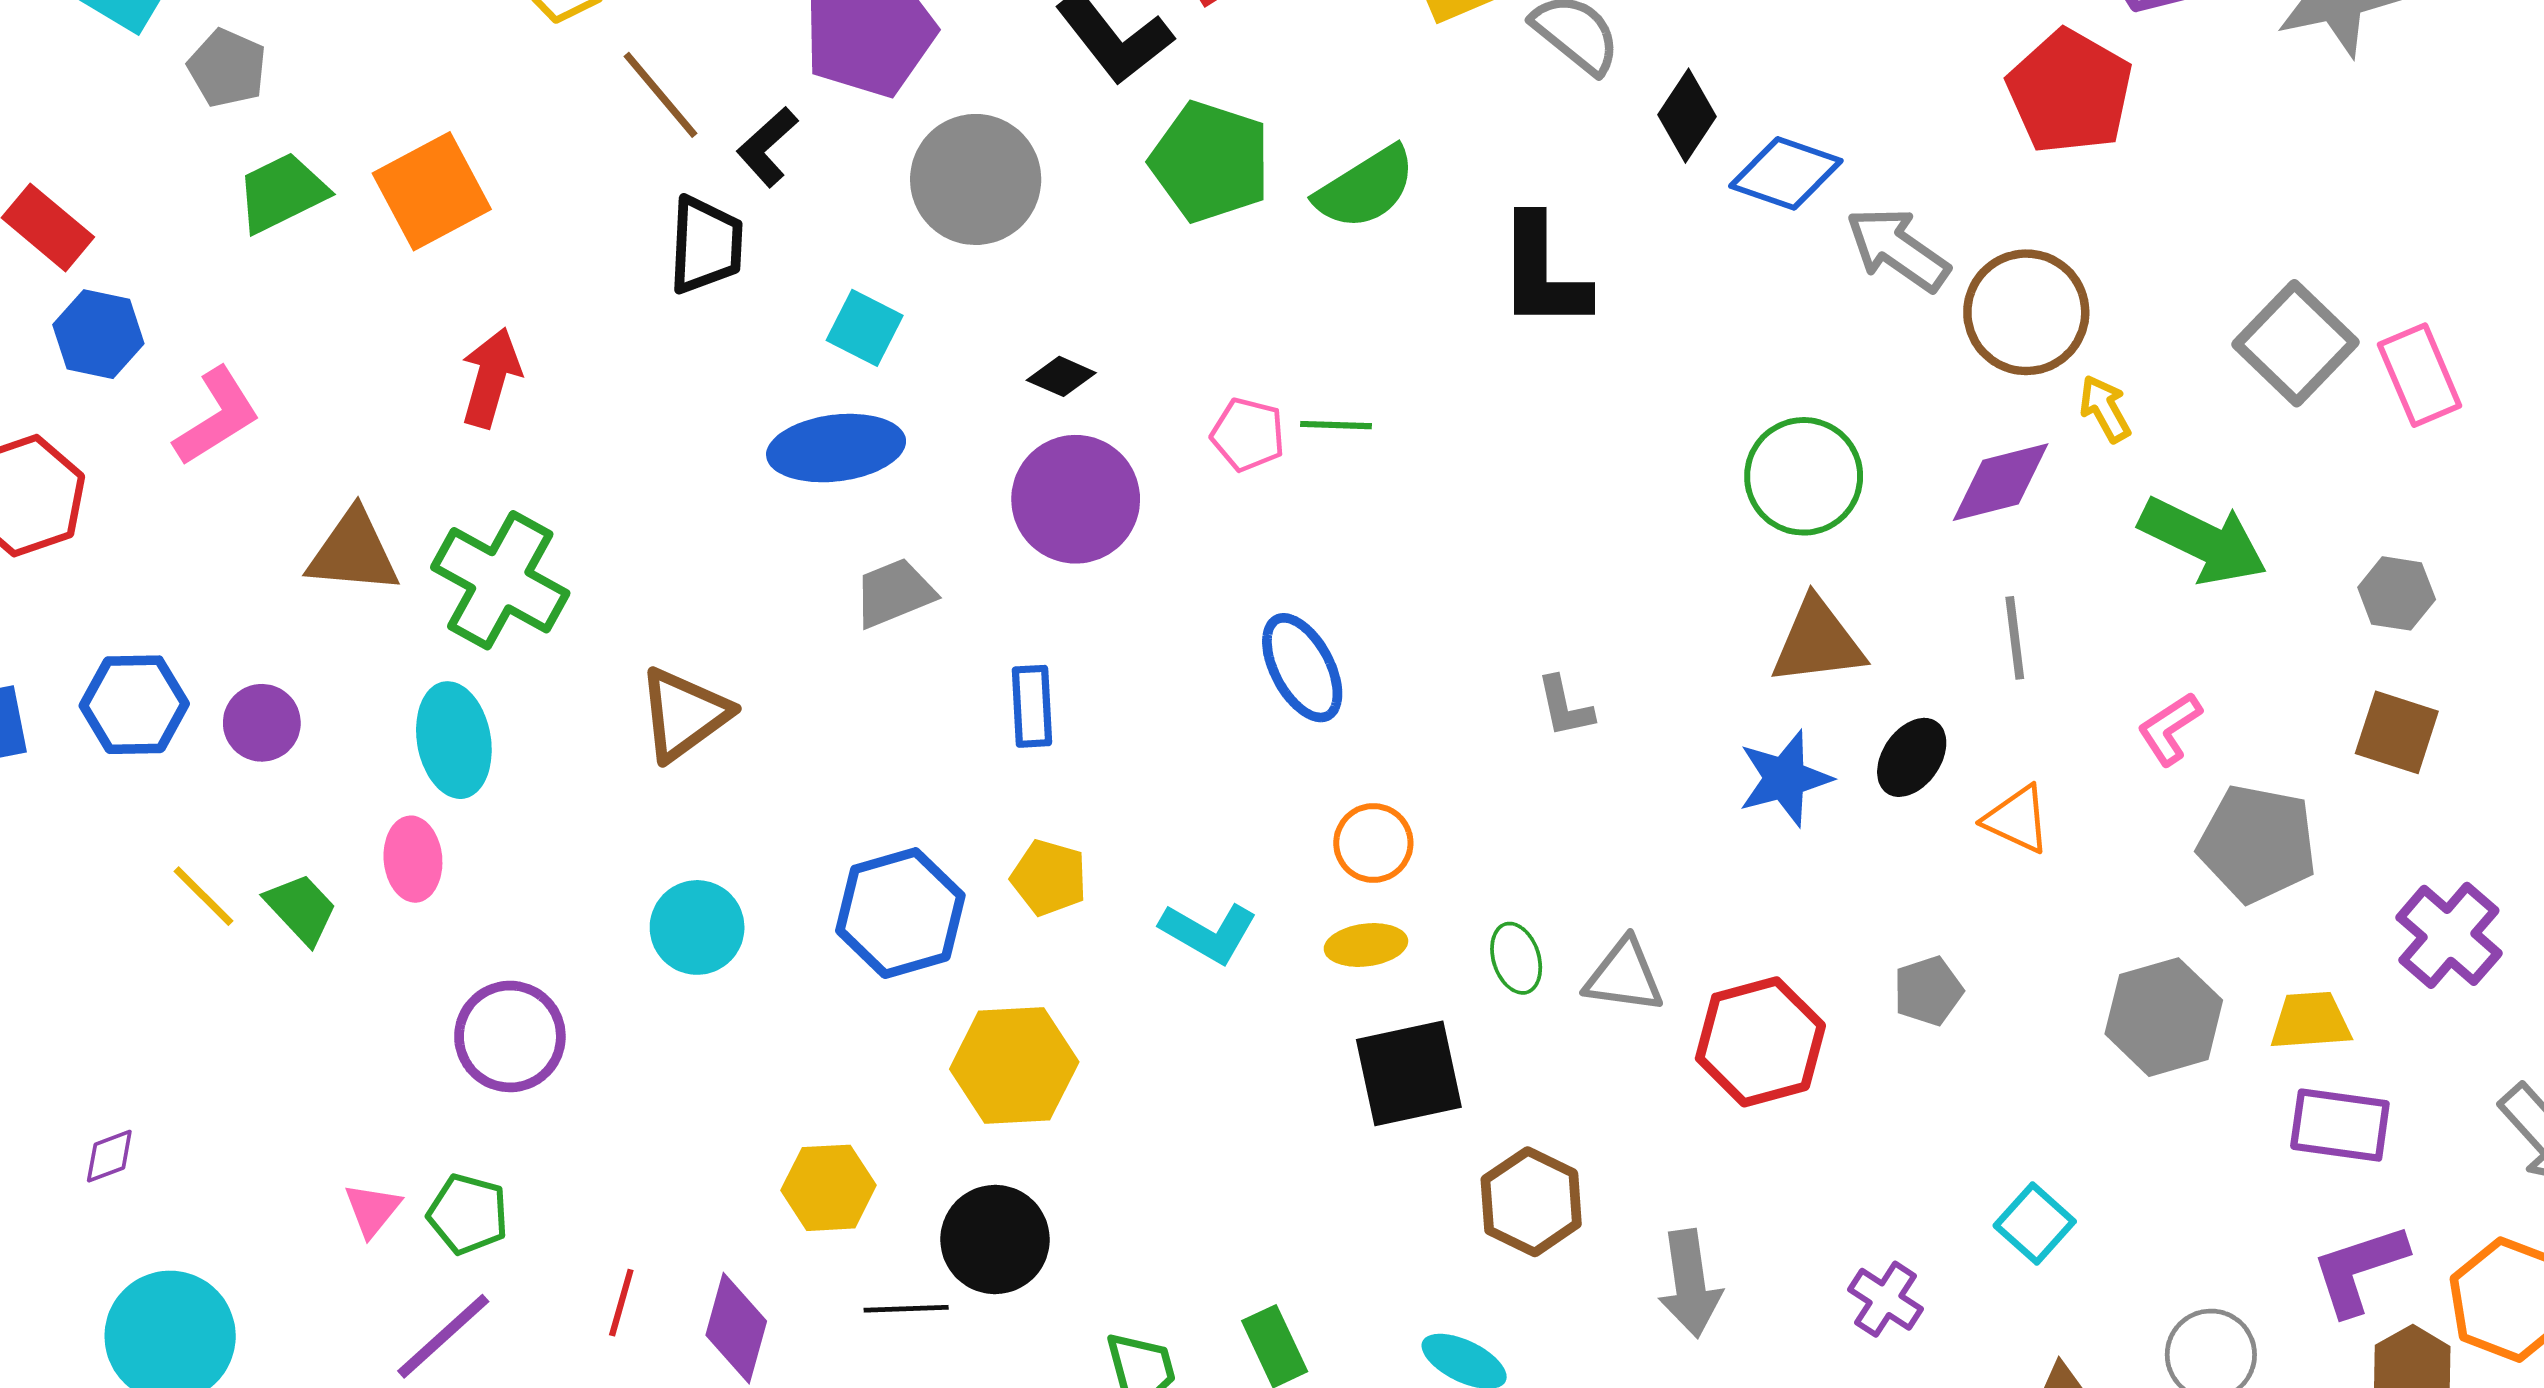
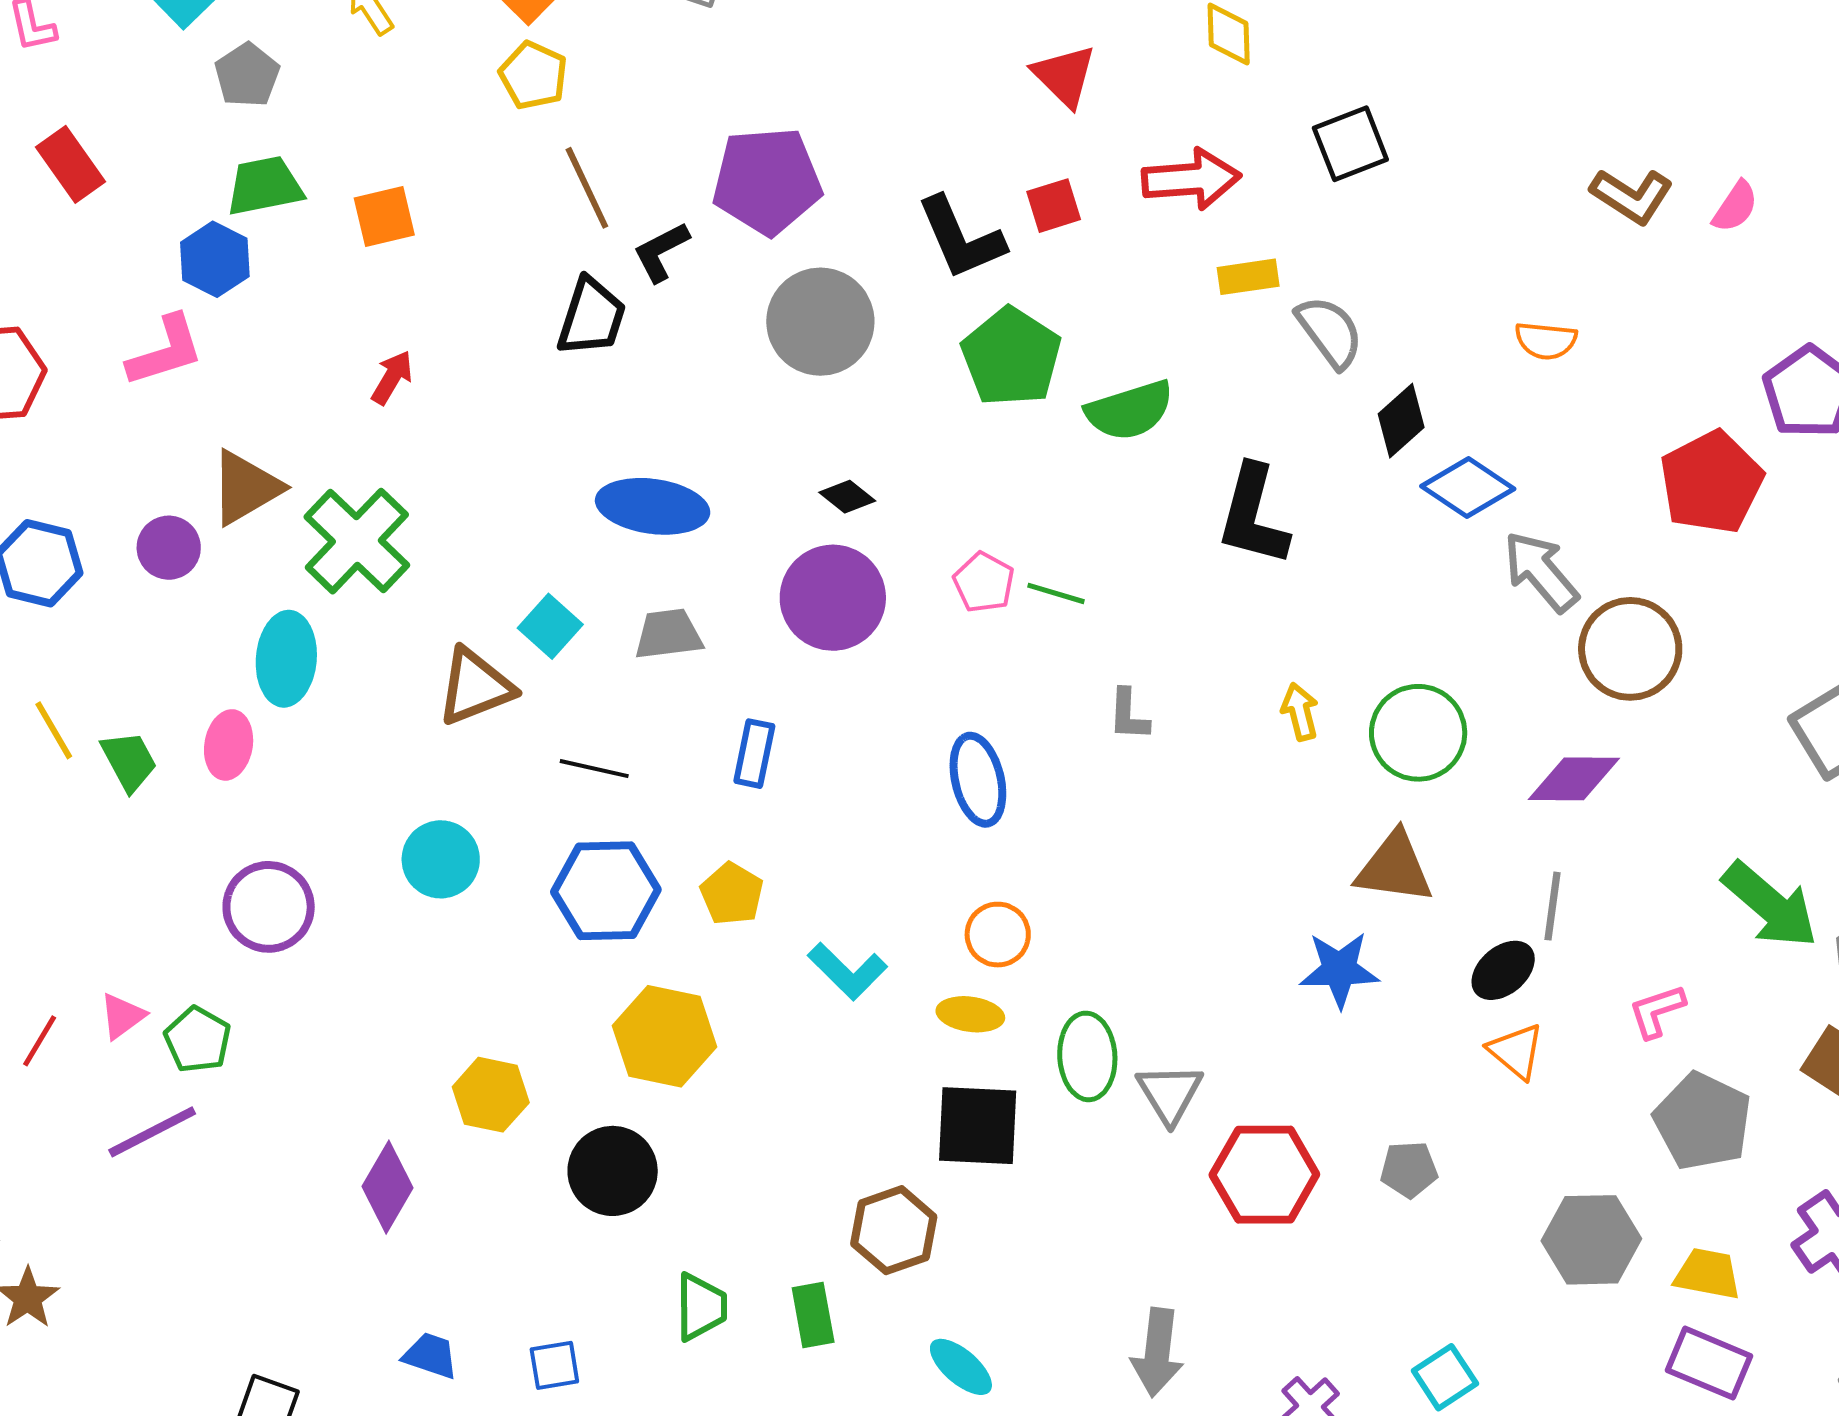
orange square: (432, 191) -> (384, 216), size x0.7
cyan square: (865, 328) -> (550, 626), moved
blue hexagon: (98, 334) -> (215, 259), moved
red arrow: (491, 378) -> (392, 377), size x0.7
yellow arrow: (2105, 409) -> (1300, 712), moved
green arrow: (2203, 541) -> (1770, 905), moved
brown triangle: (353, 552) -> (246, 488), turned -50
gray L-shape: (1565, 707) -> (1128, 715), moved
purple circle: (262, 723) -> (169, 548), moved
black ellipse: (1912, 757) -> (1503, 970), moved
green ellipse: (1516, 958) -> (1087, 1056), size x1.5
gray triangle: (1624, 976) -> (1170, 1093), turned 36
brown hexagon: (1531, 1202) -> (894, 1230), moved
red line: (621, 1303) -> (40, 1041), moved
black line: (906, 1309) -> (594, 769), moved

